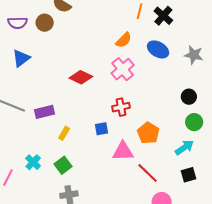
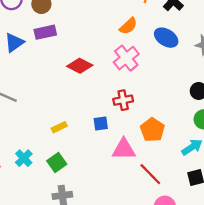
purple rectangle: (44, 112) -> (45, 32), moved
yellow rectangle: (64, 133) -> (59, 127), turned 32

